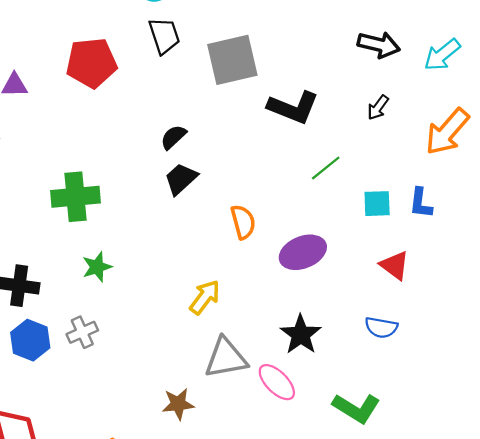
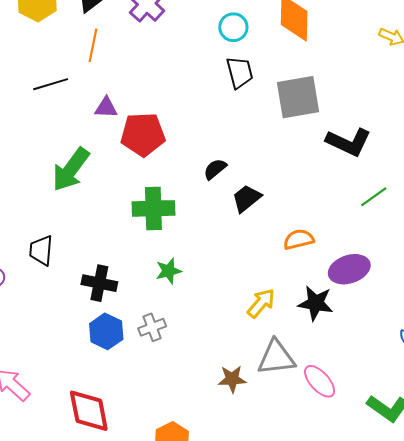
red pentagon: (91, 63) -> (143, 134), moved
black semicircle: (173, 137) -> (215, 169), moved
orange semicircle: (243, 222) -> (299, 239), turned -92
black star: (301, 335) -> (316, 303), moved, turned -30
brown star: (178, 404) -> (232, 379), moved

